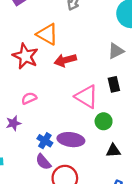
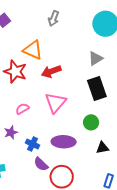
black rectangle: (114, 84) -> (97, 89), size x1.6
pink triangle: (86, 97) -> (56, 103), moved, turned 45
blue cross: (45, 141) -> (32, 144), moved

